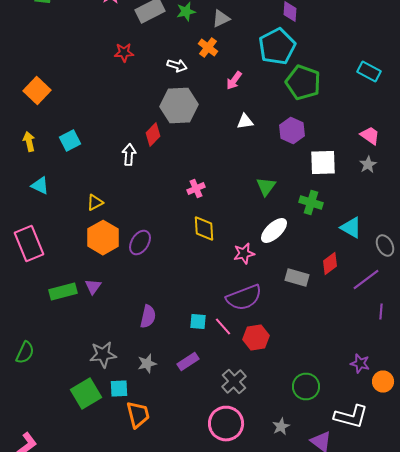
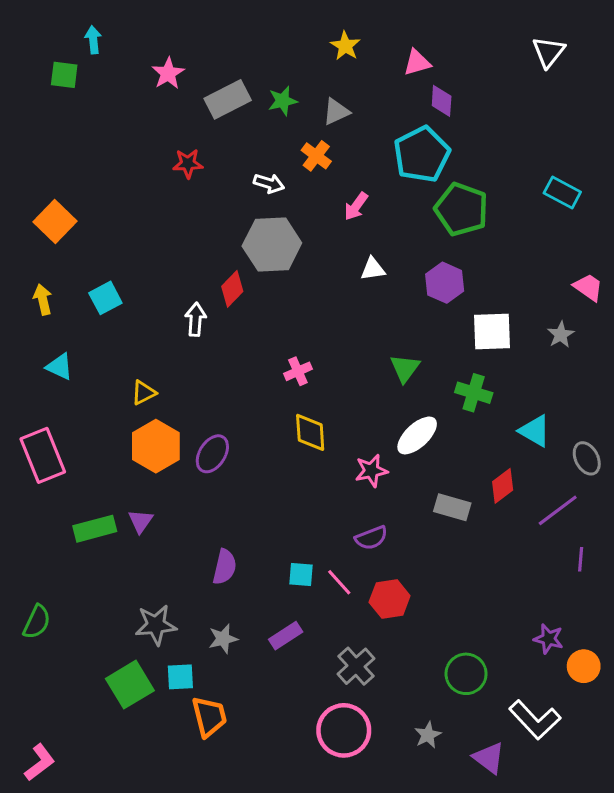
pink trapezoid: (370, 136) -> (588, 287), moved
purple semicircle: (244, 298) -> (371, 538), size x0.6
white L-shape: (351, 416) -> (535, 720), turned 32

